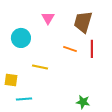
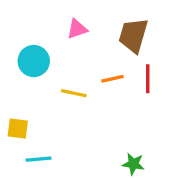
pink triangle: (48, 18) -> (77, 29), turned 40
orange line: (70, 49) -> (112, 79), turned -32
yellow line: (40, 67) -> (74, 93), moved

